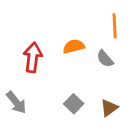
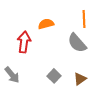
orange semicircle: (74, 46) -> (46, 24), moved
gray semicircle: (105, 59) -> (77, 43), size x1.5

